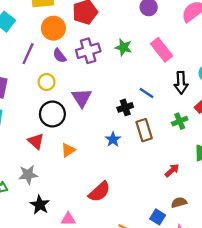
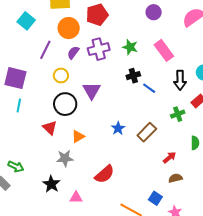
purple semicircle: (60, 56) -> (73, 53), turned 72
black cross: (125, 107) -> (133, 76), moved
brown rectangle: (144, 130) -> (147, 132), moved, turned 60
gray star: (28, 175) -> (65, 158), moved
brown semicircle: (179, 202) -> (175, 178), moved

